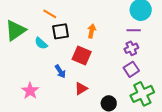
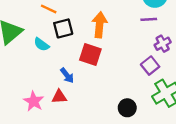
orange arrow: (92, 31) -> (100, 25), size x1.5
purple cross: (131, 48) -> (163, 44), moved
red triangle: (81, 89) -> (59, 97), moved, turned 32

